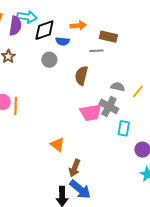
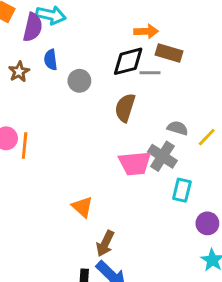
orange arrow: (78, 25) -> (146, 31), moved
black diamond: (44, 30) -> (128, 61), moved
blue semicircle: (63, 41) -> (51, 60), moved, turned 72

